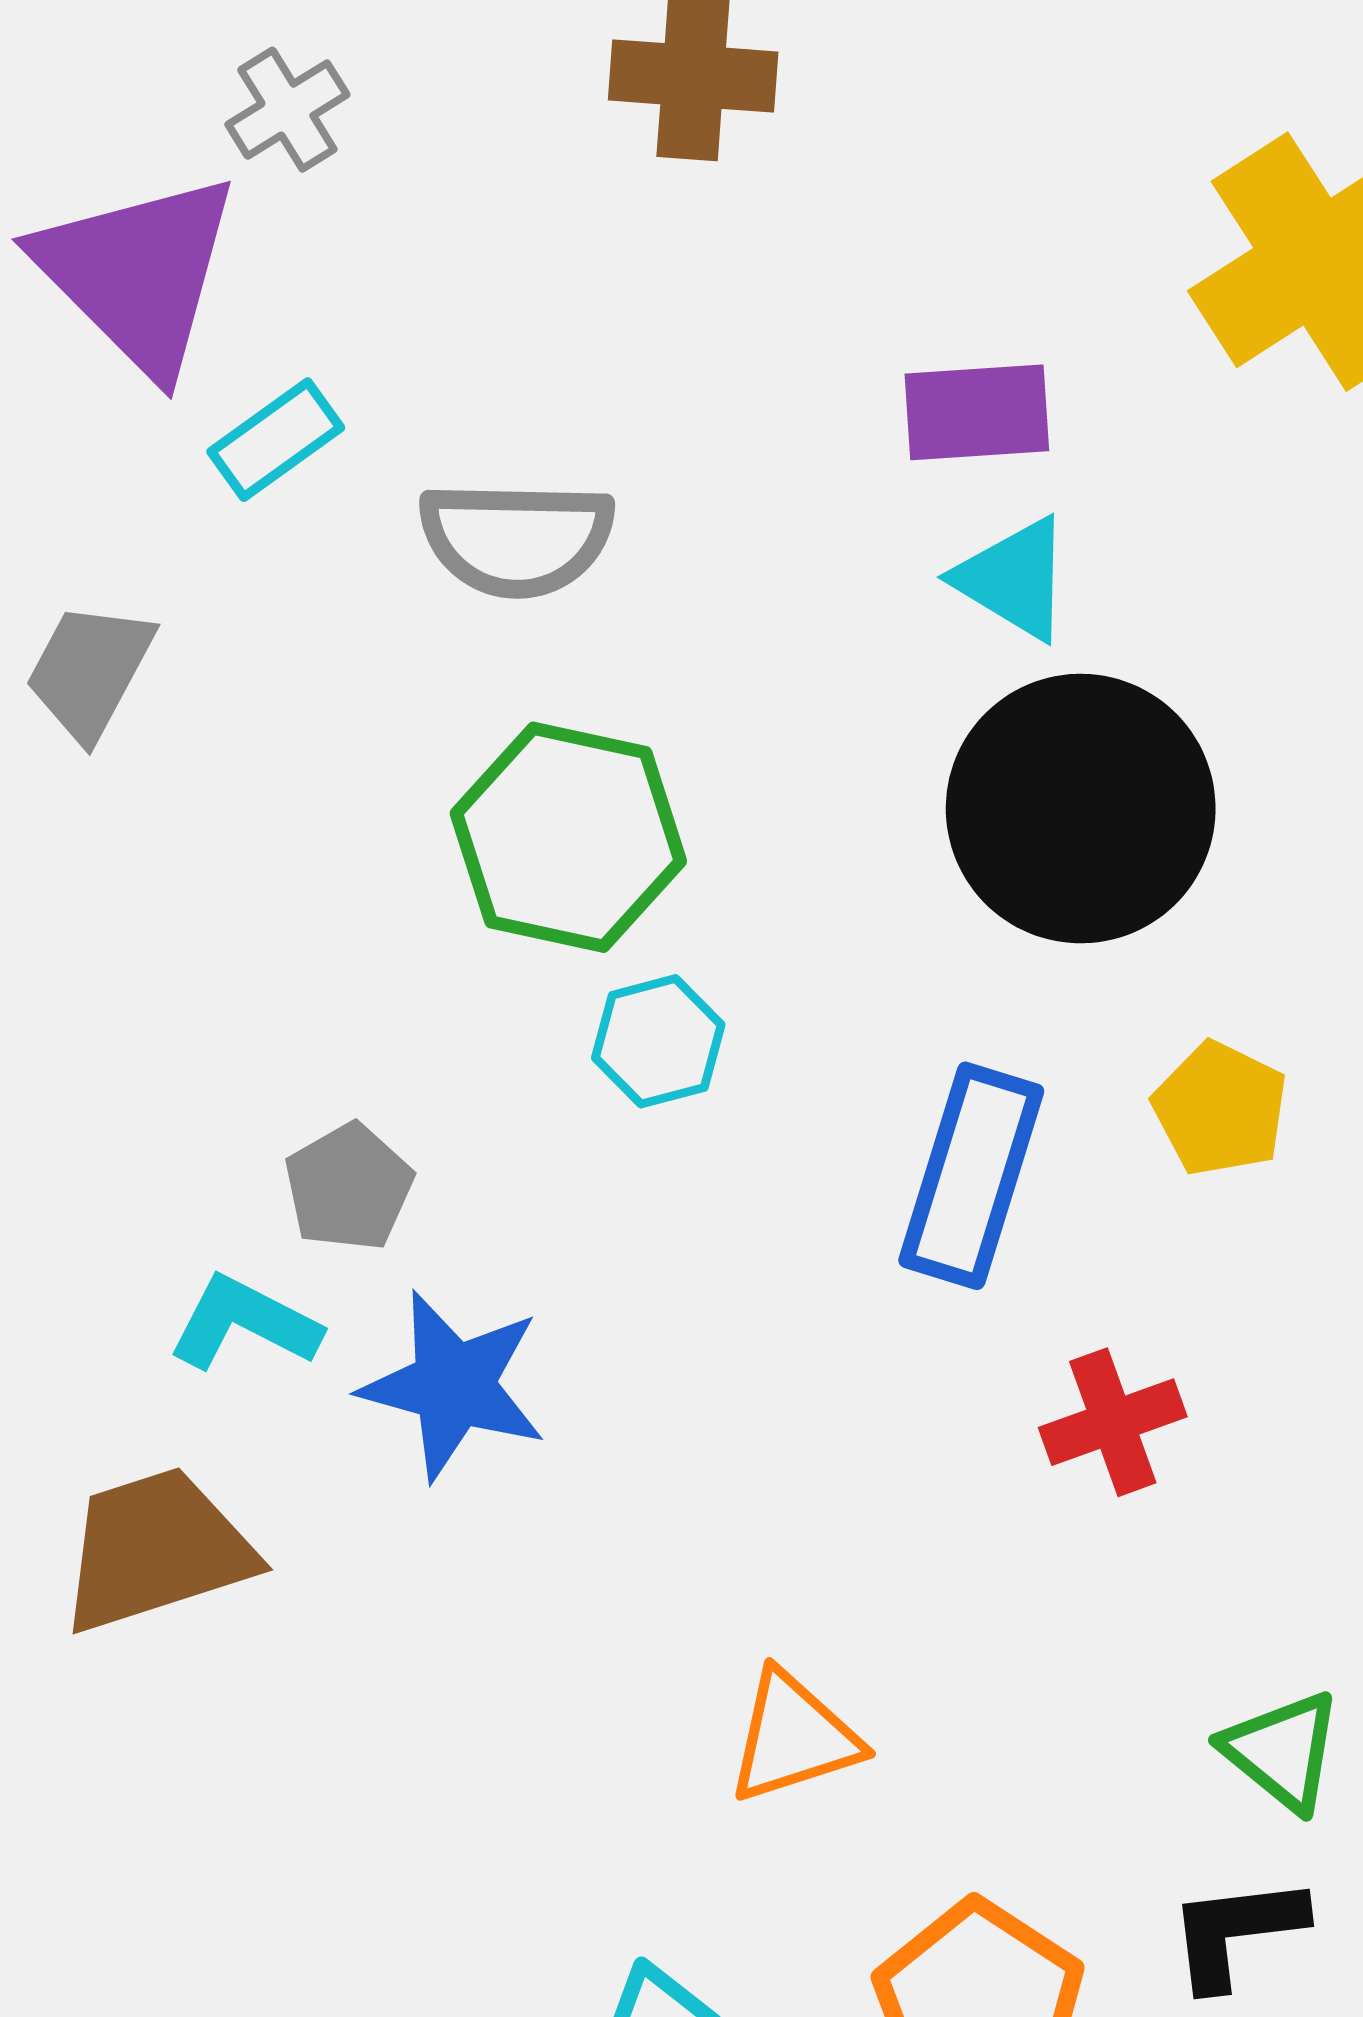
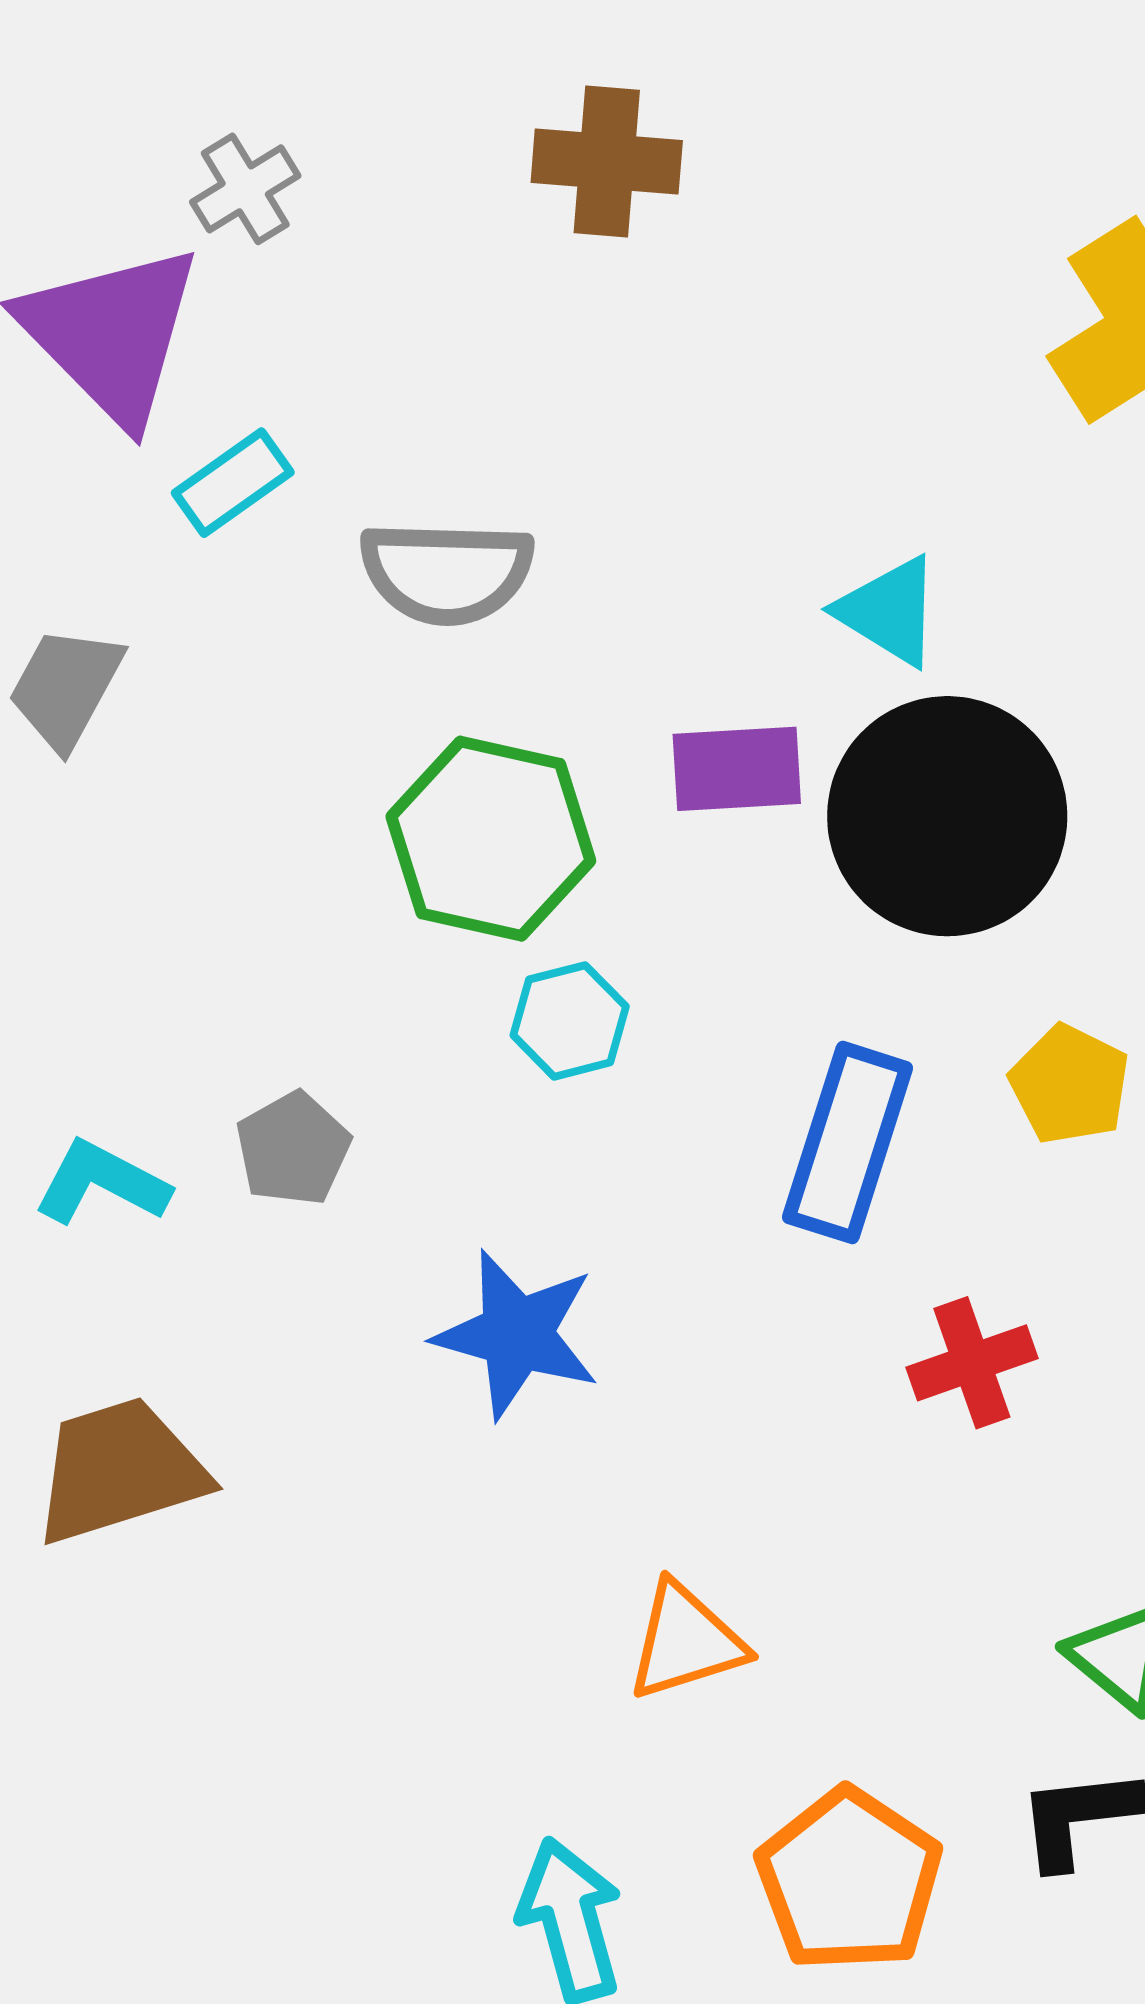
purple rectangle: (977, 412) -> (737, 769), moved
cyan L-shape: (244, 1323) -> (102, 1183), moved
blue star: (453, 1385) -> (517, 1334), moved

